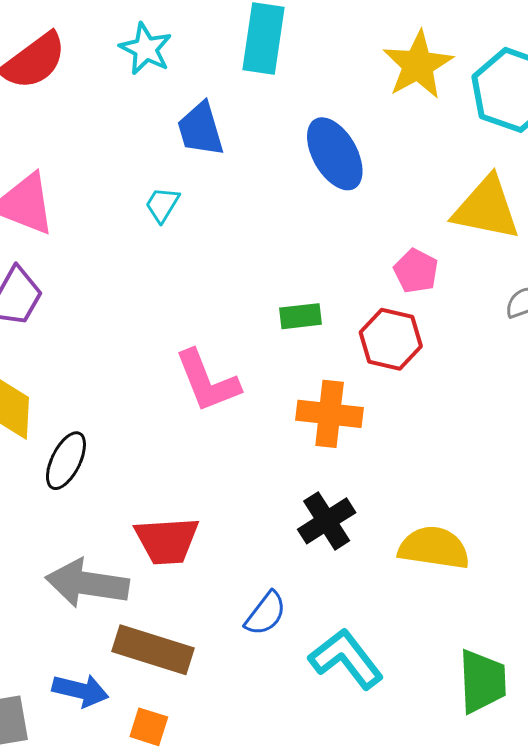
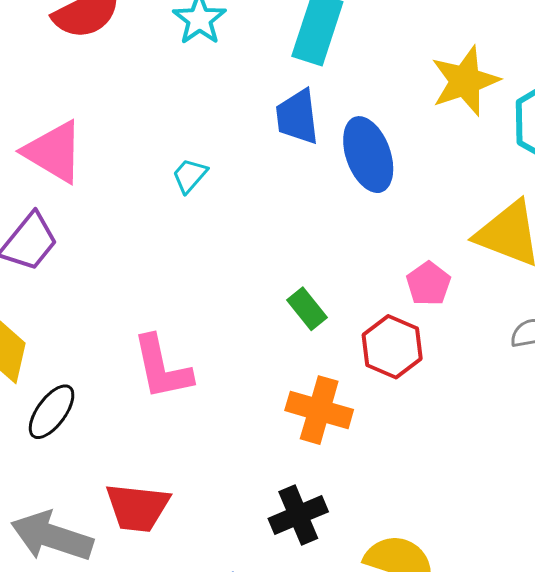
blue trapezoid: (201, 129) -> (297, 117), moved
green rectangle: (300, 316) -> (307, 309), turned 48
pink L-shape: (207, 381) -> (162, 368), moved

